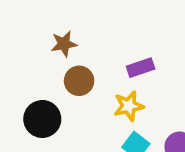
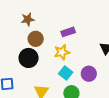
black circle: (42, 119) -> (29, 58), moved

